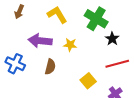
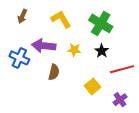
black star: (112, 39) -> (102, 51), moved
blue cross: (15, 64) -> (19, 58), moved

